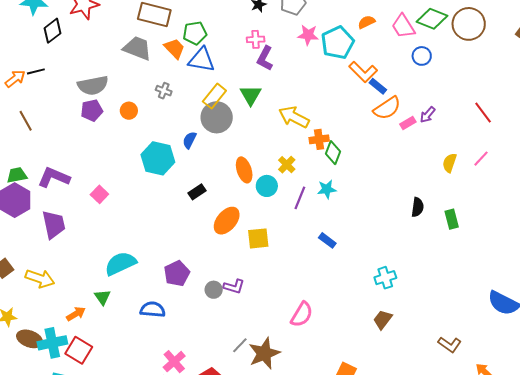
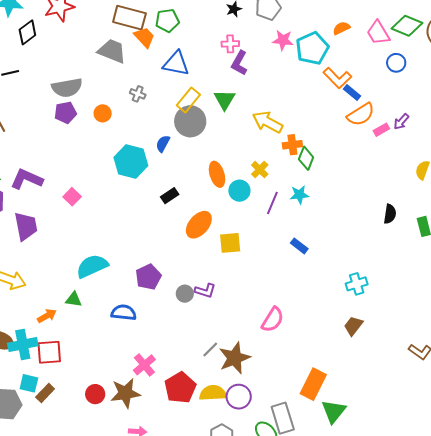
green pentagon: (195, 33) -> (167, 20), moved
orange trapezoid: (174, 48) -> (144, 37), moved
green triangle: (103, 297) -> (74, 299), turned -48
red square: (79, 350) -> (49, 352), turned -36

